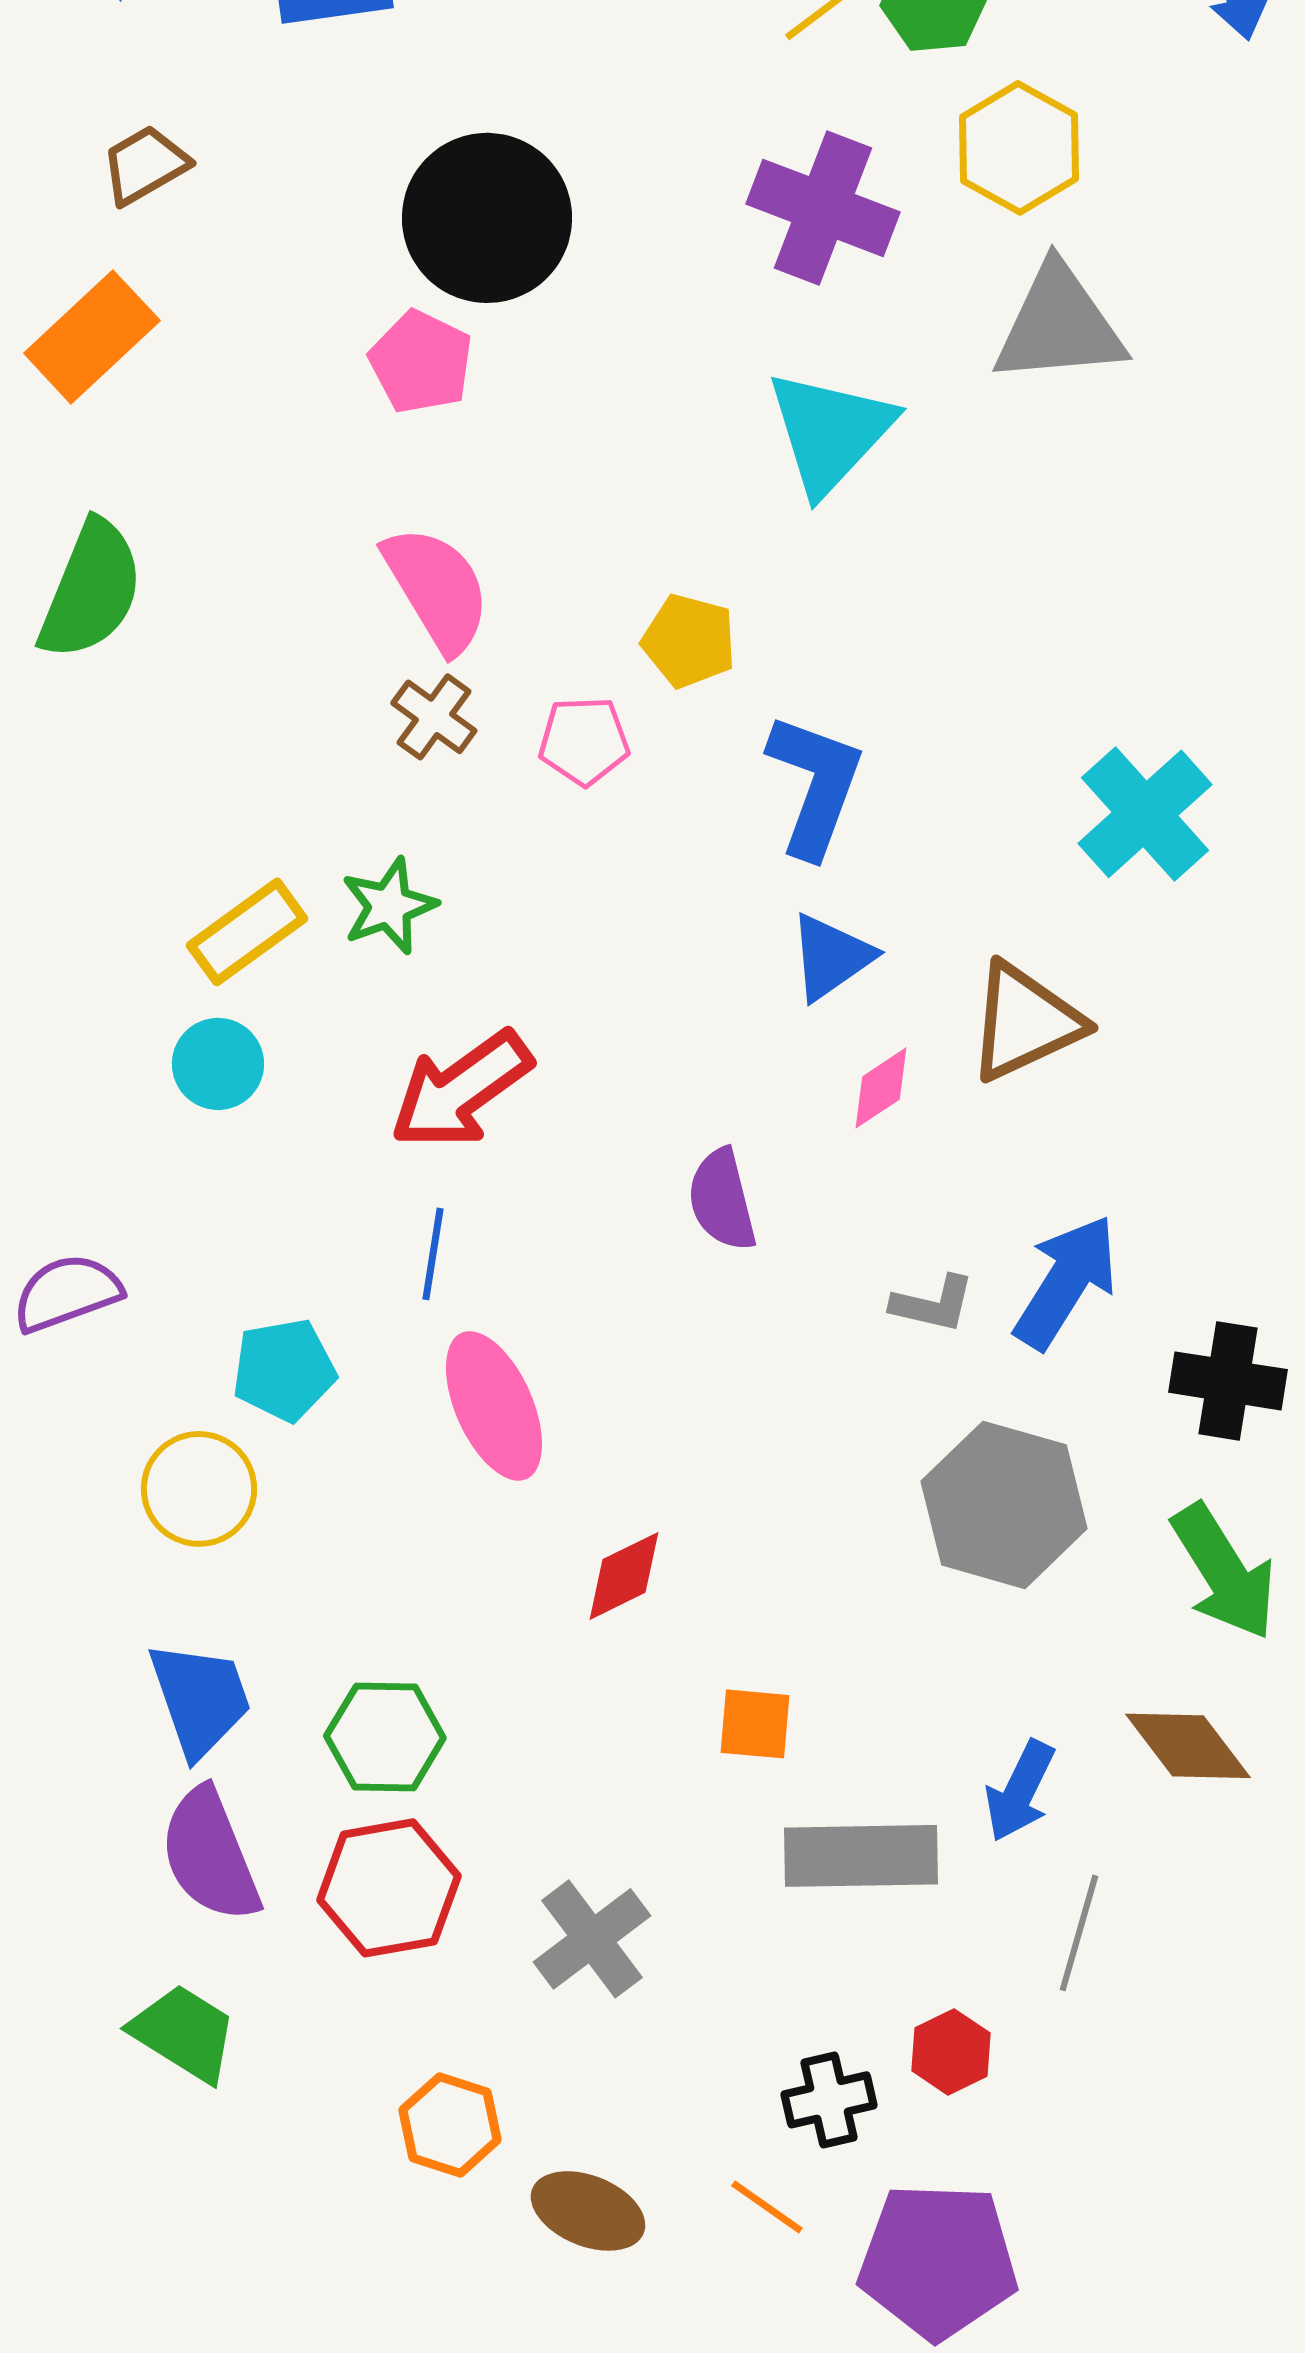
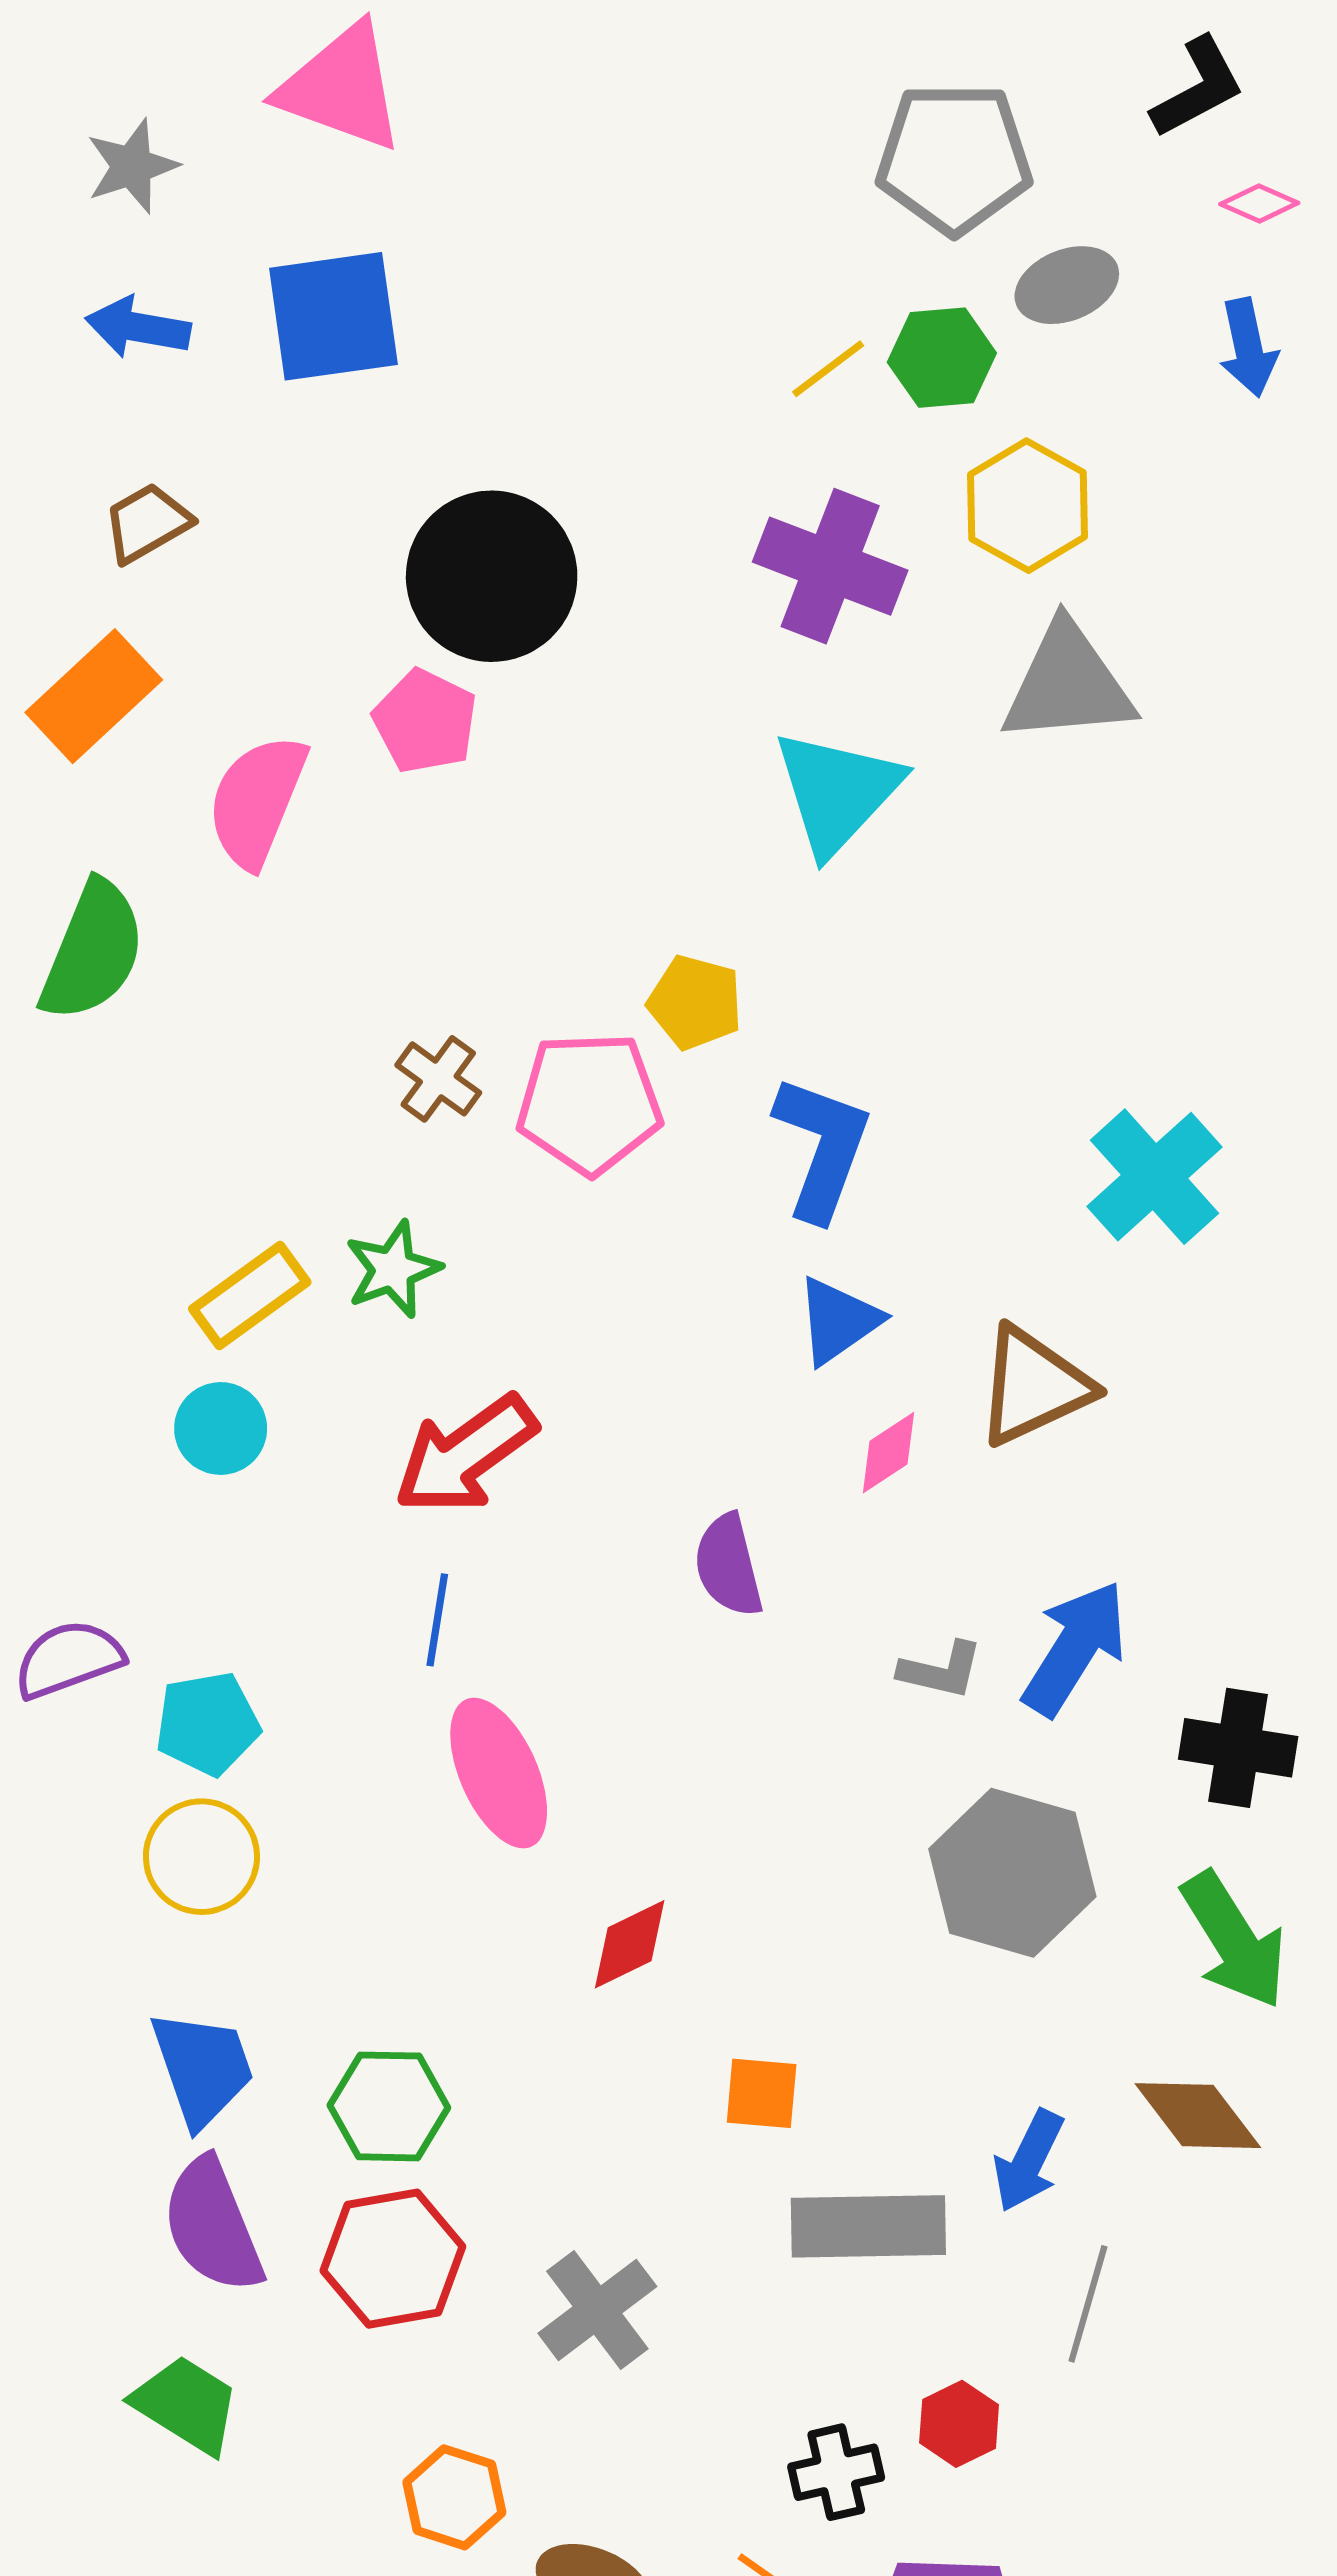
pink semicircle: (437, 589) -> (257, 801), moved, turned -127
pink pentagon: (584, 741) -> (589, 1103), size x1.6
cyan pentagon: (284, 1370) -> (208, 1724), moved

